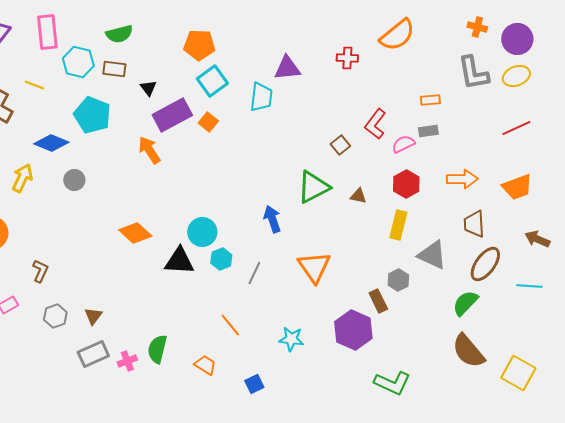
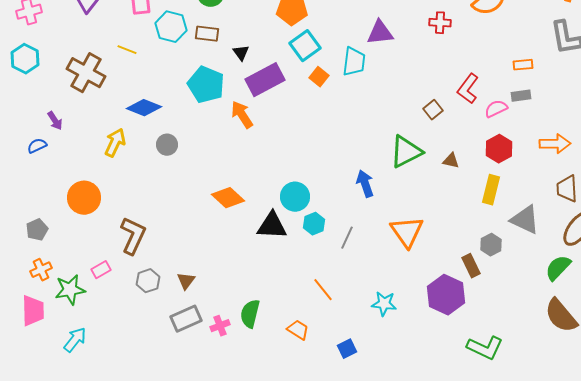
cyan pentagon: (92, 115) -> (206, 85), moved
orange square: (208, 122) -> (319, 77), moved
brown L-shape: (40, 271) -> (133, 236), size x1.6

